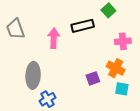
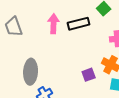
pink arrow: (54, 38) -> (54, 24), moved

